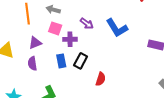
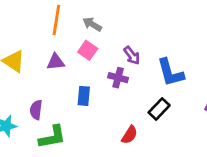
purple cross: (70, 39) -> (118, 78), moved
black rectangle: (81, 61) -> (159, 109), moved
purple semicircle: (32, 63) -> (36, 110), moved

